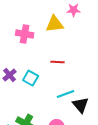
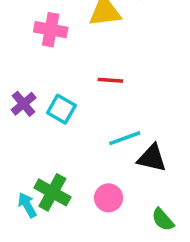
black triangle: (81, 105) -> (152, 158), turned -36

